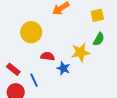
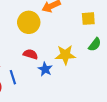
yellow circle: (31, 32) -> (29, 22), moved
green semicircle: (99, 39) -> (95, 44), moved

